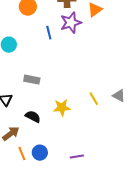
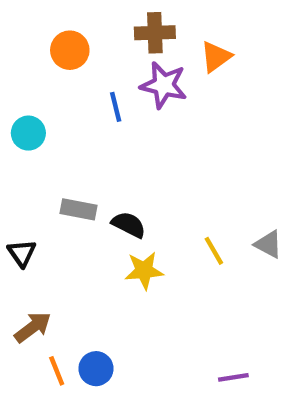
purple star: (71, 23) -> (164, 85), turned 30
black semicircle: (33, 117) -> (129, 225), moved
purple line: (77, 157) -> (233, 377), moved

